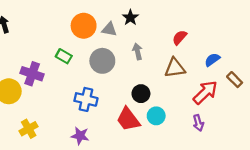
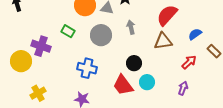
red semicircle: (180, 37) -> (167, 15), size x1.6
red arrow: (205, 92) -> (189, 62), size x0.7
purple arrow: (198, 123) -> (183, 88), turned -144

